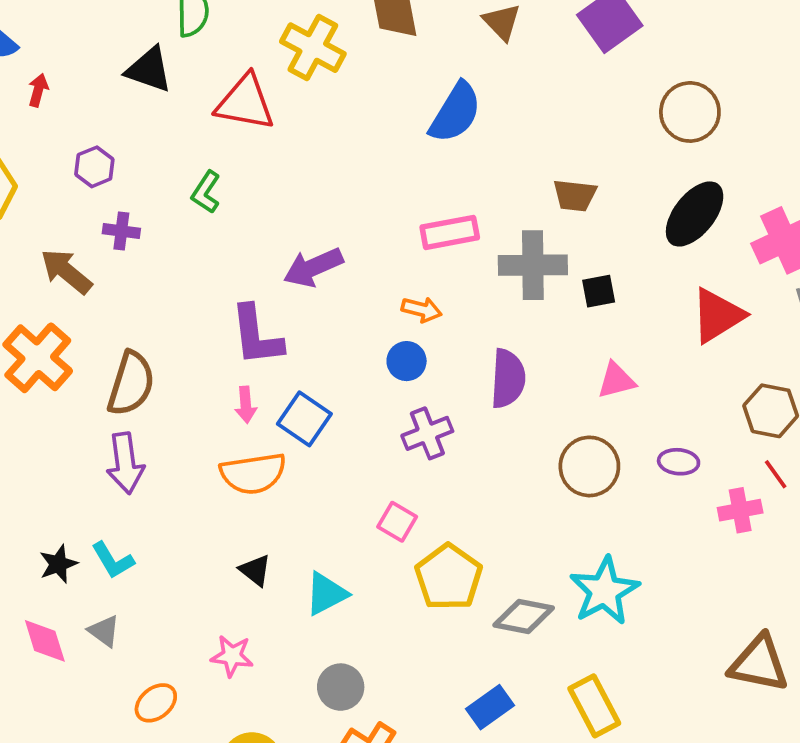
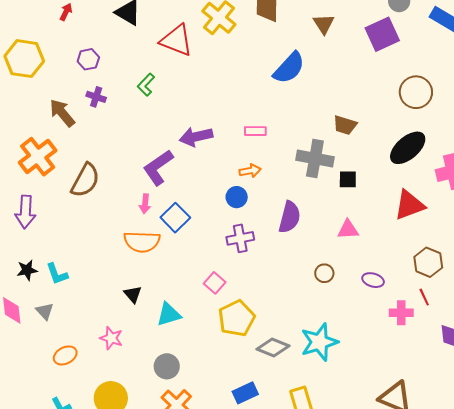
pink rectangle: (450, 232) -> (255, 131), moved, size x0.7
orange arrow: (422, 310) -> (250, 171), turned -35
purple L-shape: (256, 336) -> (158, 168), turned 51
purple arrow: (125, 463) -> (25, 212), moved
brown circle: (589, 466) -> (324, 273), size x0.6

